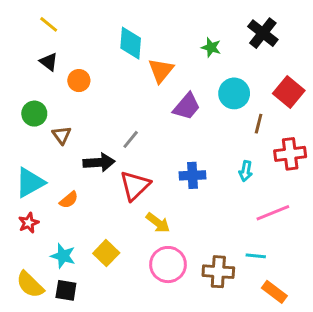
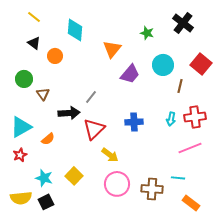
cyan diamond: (131, 43) -> (75, 30), moved
red cross: (290, 154) -> (195, 117), moved
yellow semicircle: (30, 285) -> (21, 198), turned -50
black square: (66, 290) -> (46, 202), turned -35

